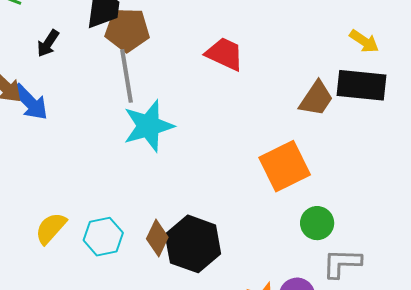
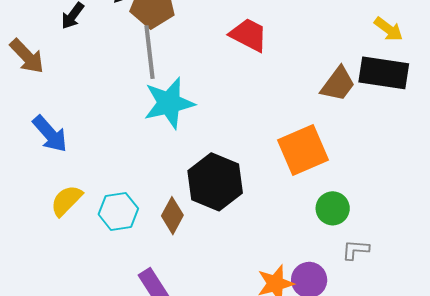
blue arrow: (30, 102) -> (50, 134), moved
black hexagon: (193, 244) -> (215, 182), moved
gray L-shape: (342, 263) -> (355, 250), size x0.7

